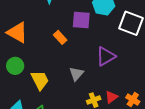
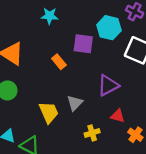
yellow trapezoid: (40, 80) -> (49, 112), moved
red triangle: (111, 97) -> (118, 116), moved, turned 48

